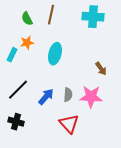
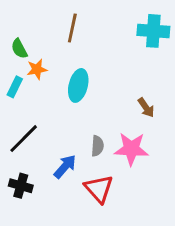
cyan cross: (93, 17) -> (153, 31), moved
green semicircle: (27, 19) -> (19, 49), moved
blue arrow: (46, 97) -> (65, 167), moved

